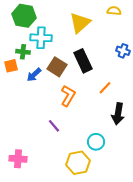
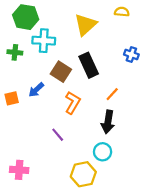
green cross: (23, 52) -> (15, 52), moved
orange square: (11, 66) -> (12, 98), moved
blue arrow: (34, 75) -> (36, 90), moved
black arrow: (118, 114) -> (108, 122), moved

